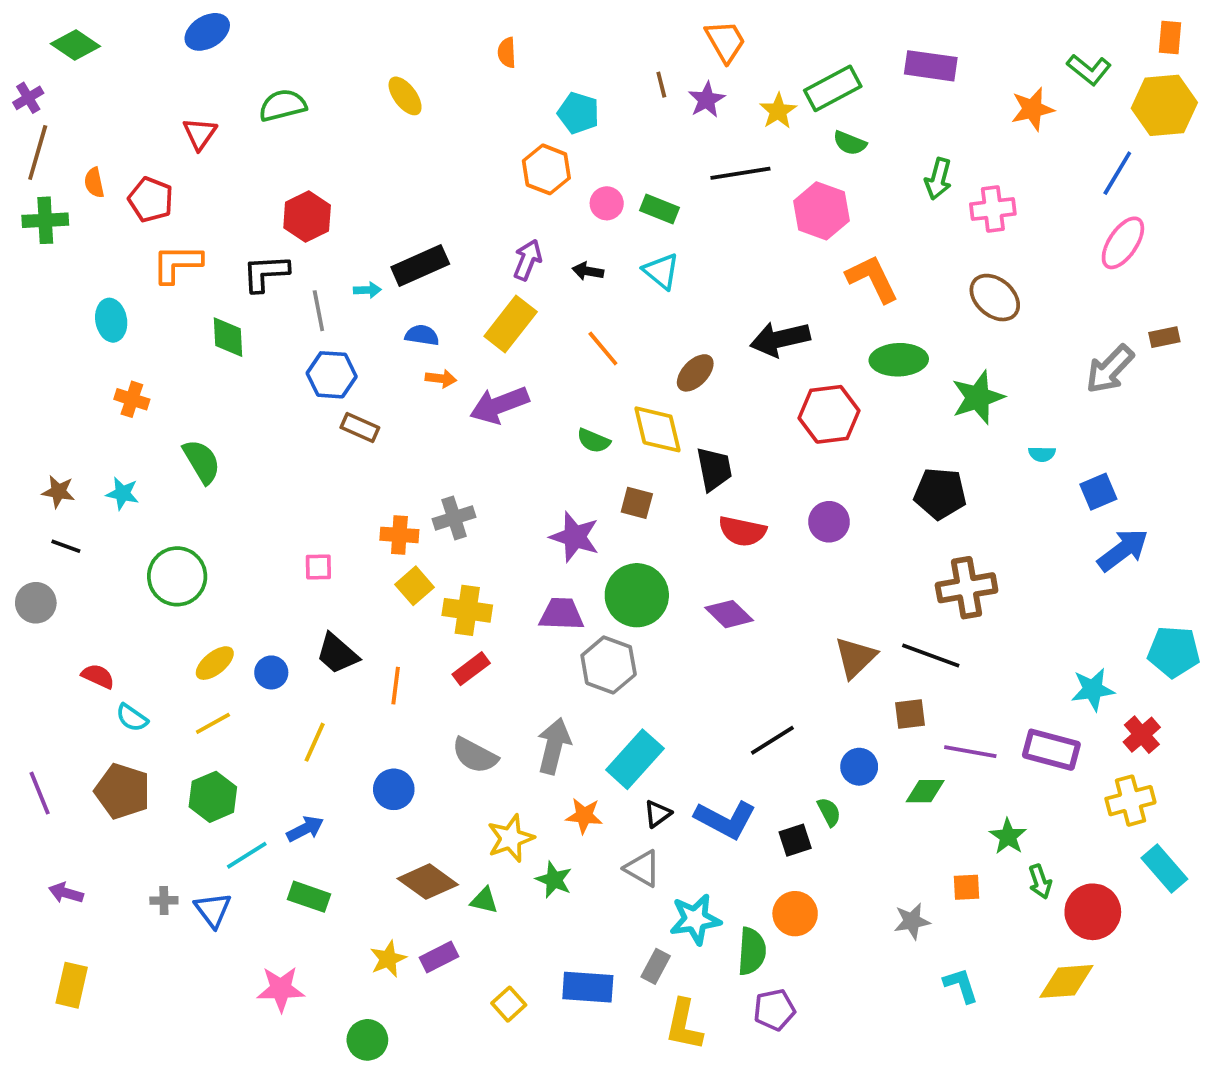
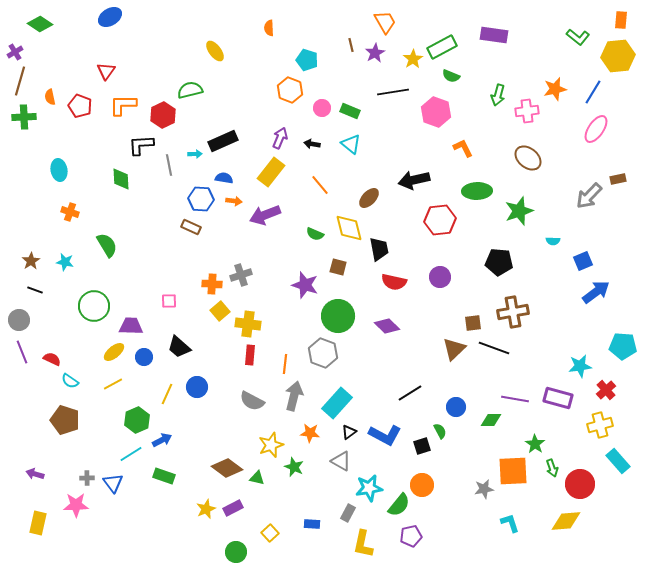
green semicircle: (283, 105) -> (190, 90), moved
orange star: (1032, 109) -> (555, 89), moved
orange L-shape: (177, 264) -> (123, 105), moved
orange L-shape: (872, 279) -> (463, 148), size x0.7
blue hexagon: (332, 375) -> (201, 199), moved
brown star: (58, 492) -> (31, 261), turned 30
purple trapezoid: (561, 614) -> (131, 326), moved
red rectangle: (471, 669) -> (250, 355), turned -48
orange line: (396, 686) -> (285, 364), moved
brown square: (910, 714) -> (473, 323), moved
blue circle: (394, 789) -> (197, 387), moved
purple line: (40, 793) -> (22, 352), moved
green hexagon: (213, 797) -> (137, 420), moved
orange square: (967, 887) -> (513, 471), size x2.0
green semicircle: (752, 951) -> (399, 505), turned 35
blue rectangle: (588, 987) -> (312, 524), size x0.6
pink star: (281, 989) -> (76, 505), moved
green circle: (367, 1040) -> (236, 552), moved

